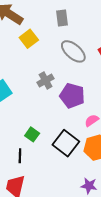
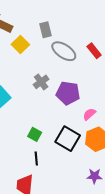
gray rectangle: (62, 18) -> (45, 30), moved
black line: (20, 156) -> (36, 158), moved

